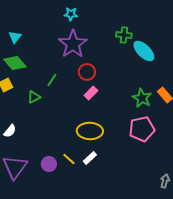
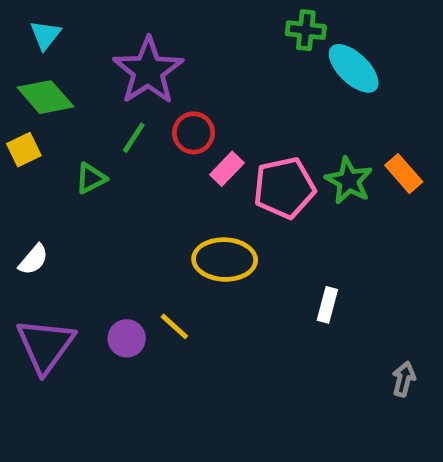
purple star: (73, 44) -> (148, 71), moved
red circle: (87, 72) -> (194, 133), moved
pink pentagon: (142, 129) -> (284, 188), moved
white rectangle: (90, 158) -> (327, 305), moved, turned -32

